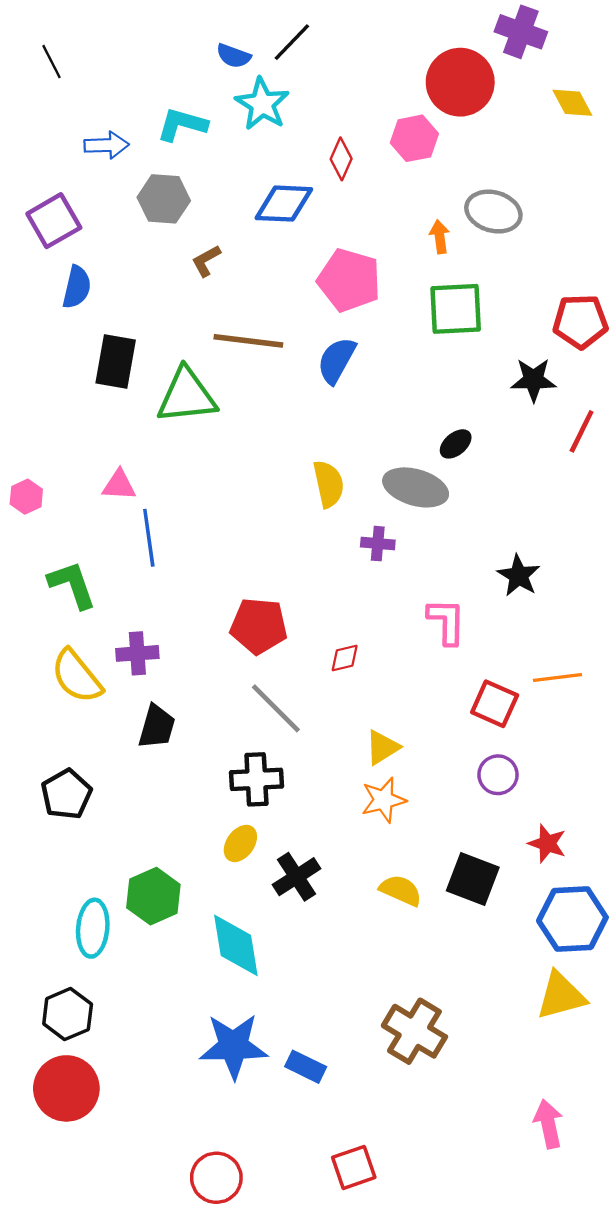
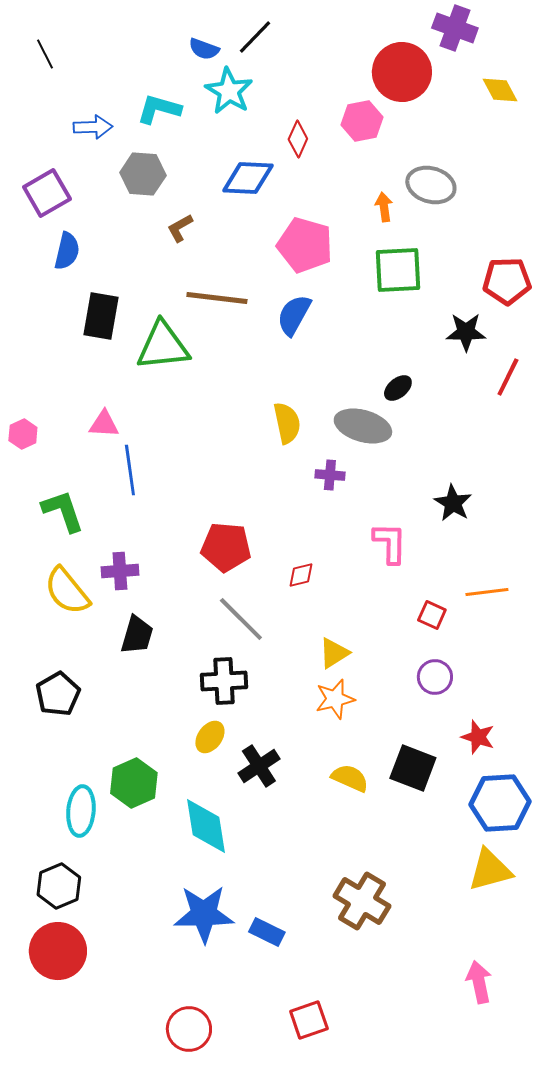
red square: (495, 704) -> (432, 615), size x0.7

